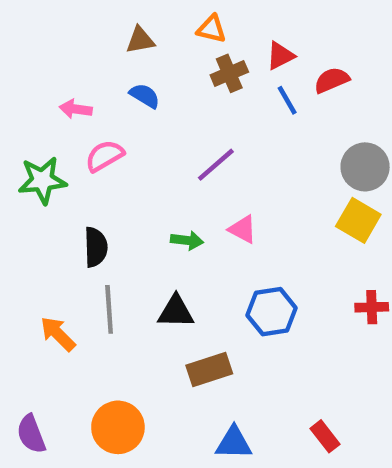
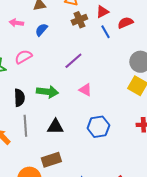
blue semicircle: (145, 96) -> (41, 30), turned -80
pink arrow: (76, 109) -> (16, 23), moved
green arrow: (187, 240) -> (47, 92), moved, size x1.5
brown rectangle: (209, 369) -> (51, 160), moved

